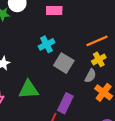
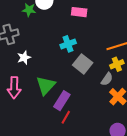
green triangle: (29, 89) -> (46, 85), turned -50
purple rectangle: (65, 103) -> (62, 101), moved

